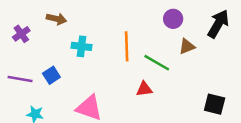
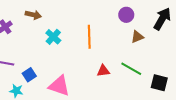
cyan cross: (82, 46) -> (53, 37), turned 35
green line: (157, 63) -> (131, 69), moved
blue square: (51, 75) -> (29, 75), moved

